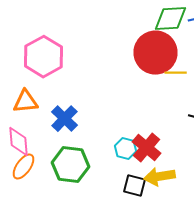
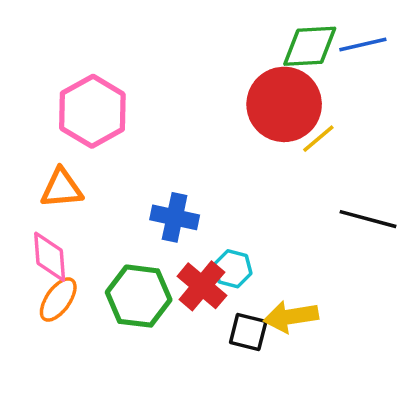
yellow line: (176, 73) -> (318, 139), turned -40
blue cross: (64, 119) -> (175, 217), moved, turned -32
red cross: (146, 148) -> (202, 286), moved

